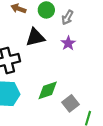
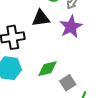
purple star: (68, 43) -> (71, 27), size x1.6

